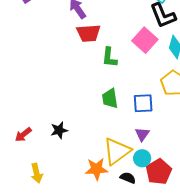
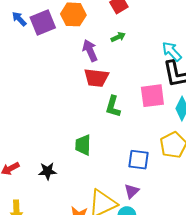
pink square: (145, 40) -> (152, 96), turned 30
green trapezoid: (110, 98) -> (83, 145), moved

